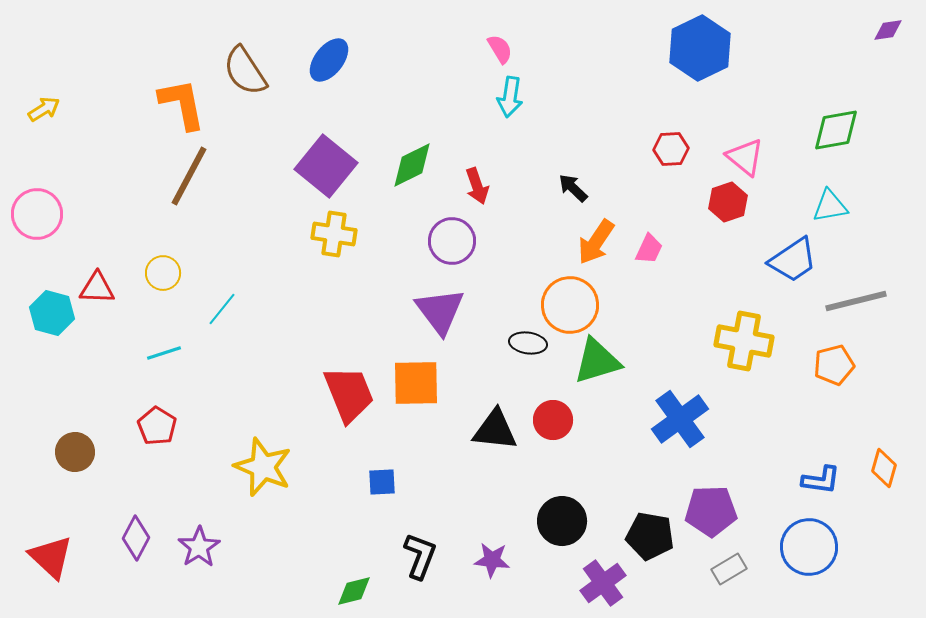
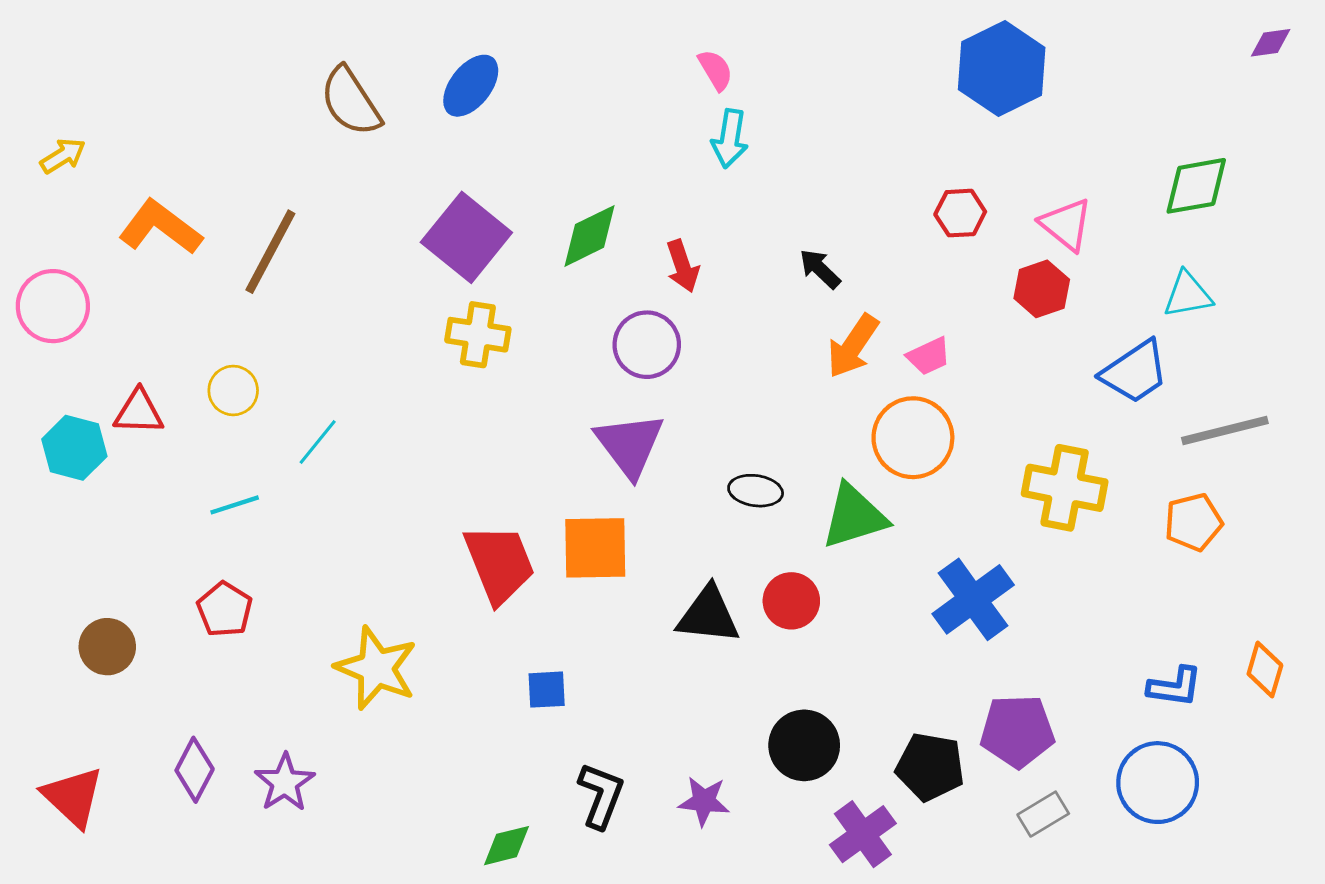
orange L-shape: (182, 104) -> (160, 227), moved, turned -42
pink trapezoid: (649, 249) -> (929, 356), turned 40
orange circle: (570, 305) -> (913, 438), moved

